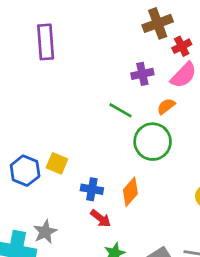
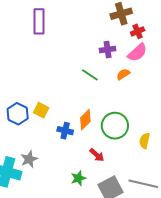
green circle: (153, 142) -> (115, 126), moved
orange diamond: (130, 192) -> (85, 120), moved
red arrow: (101, 218) -> (97, 155), moved

